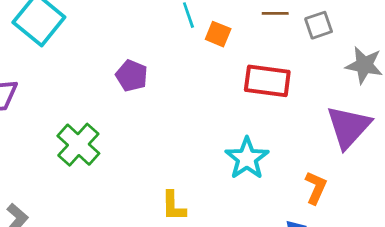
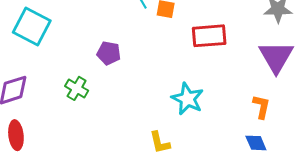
green cross: (78, 145) -> (77, 88), moved, size x0.7
cyan star: (247, 158) -> (187, 99), moved

